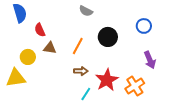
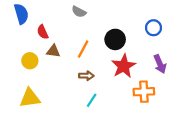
gray semicircle: (86, 11) -> (79, 12), moved
yellow triangle: (16, 78) -> (30, 98), moved
red star: (107, 80) -> (124, 66), moved
orange cross: (135, 86) -> (144, 92), turned 30

